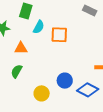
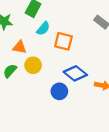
blue diamond: (88, 90) -> (75, 73), moved
yellow circle: (42, 93) -> (33, 65), moved

